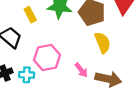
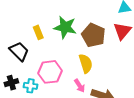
yellow semicircle: (103, 43) -> (86, 63), moved

